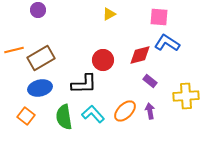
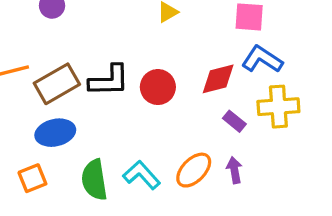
black L-shape: (84, 84) -> (109, 81), moved
yellow cross: (186, 96) -> (278, 107), moved
orange square: (26, 116) -> (32, 178), turned 30

